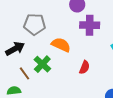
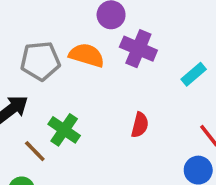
purple cross: (90, 25) -> (138, 49), turned 30
orange semicircle: (61, 45) -> (87, 55), moved

